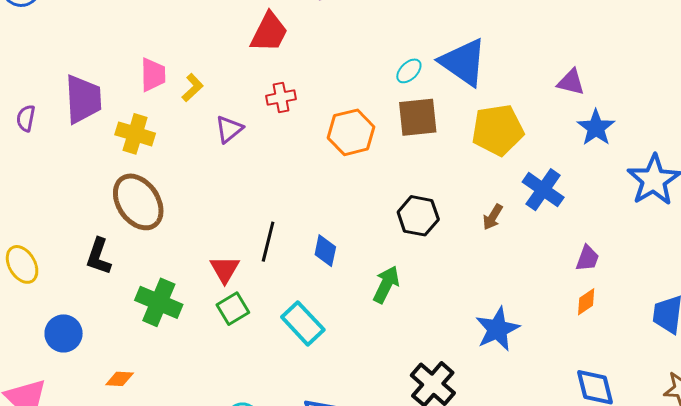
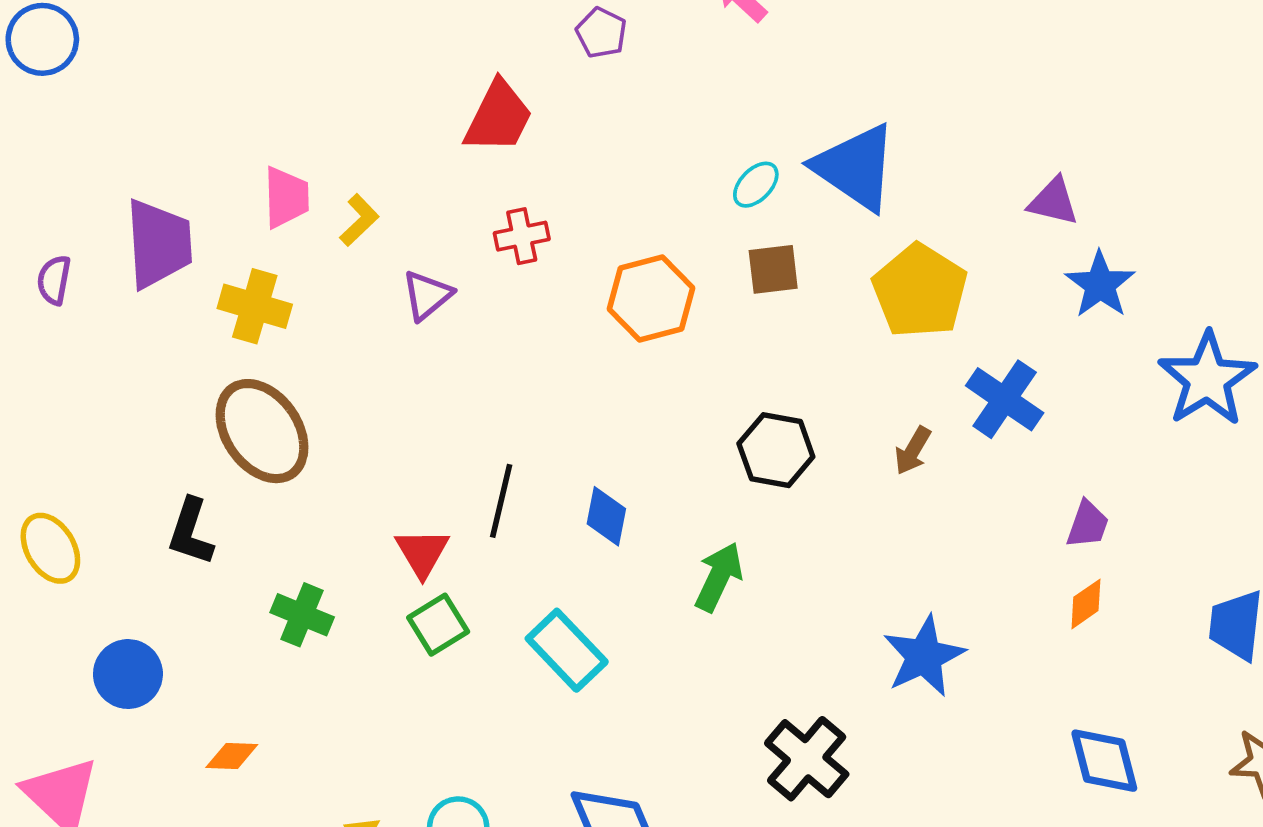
brown square: (418, 117) -> (773, 269), size x0.7
yellow pentagon: (498, 130) -> (920, 291), turned -30
green cross: (159, 302) -> (302, 615), size x0.7

